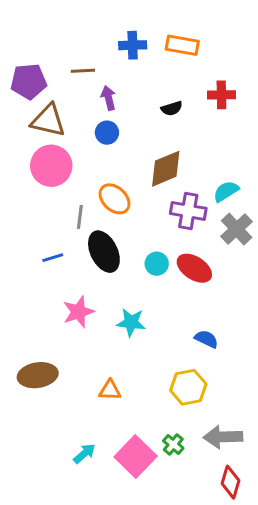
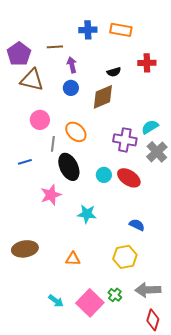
purple pentagon: (29, 81) -> (19, 54), turned -30
pink circle: (51, 166) -> (40, 120), moved, size x0.7
brown diamond: (166, 169) -> (103, 97), moved
blue line: (53, 258) -> (25, 162), moved
pink star: (78, 312) -> (51, 195), moved
cyan arrow: (84, 453) -> (56, 301), turned 77

